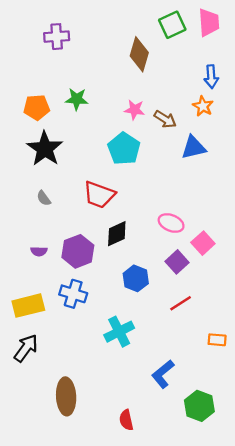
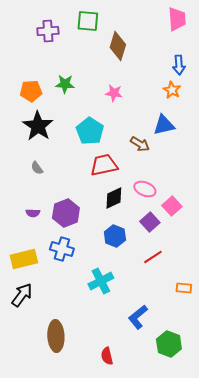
green square: (172, 25) -> (88, 21), moved, turned 30
brown arrow: (165, 119) -> (140, 144), moved
cyan pentagon: (124, 149) -> (90, 131), moved
red trapezoid: (99, 195) -> (104, 165), moved, turned 148
black diamond: (117, 234) -> (114, 198), moved

